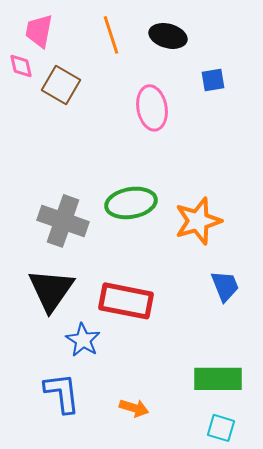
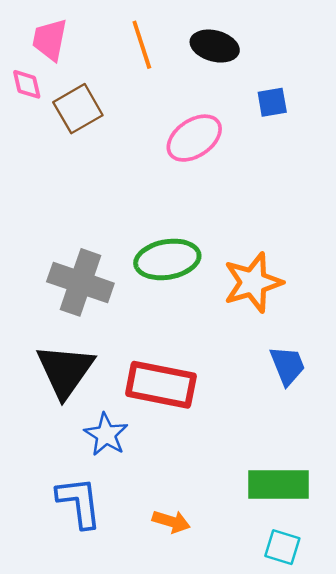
brown square: (61, 85) -> (78, 109), turned 30
pink ellipse: (152, 108) -> (194, 138), turned 66

